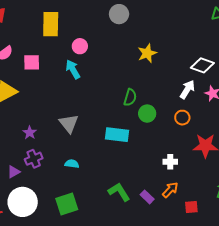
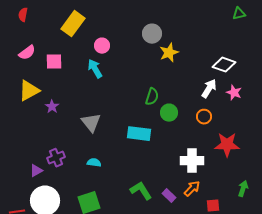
gray circle: (119, 14) -> (152, 34), moved
yellow rectangle: (51, 24) -> (73, 24), turned 35
purple star: (30, 133) -> (52, 107), moved
white cross: (170, 162) -> (192, 161), size x1.6

